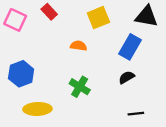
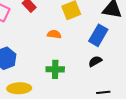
green cross: (80, 87) -> (55, 69), turned -30

